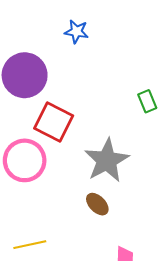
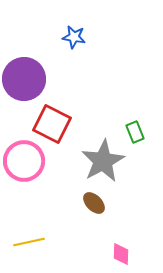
green rectangle: (147, 101) -> (135, 132), moved

